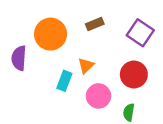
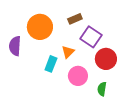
purple square: (140, 33) -> (91, 37), moved

